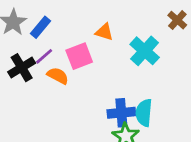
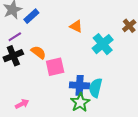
purple line: (44, 56) -> (15, 37), moved
pink square: (79, 56) -> (55, 67), moved
black cross: (22, 68) -> (13, 56), moved

